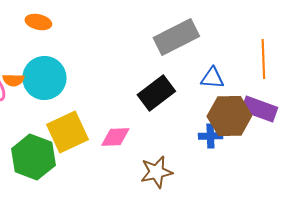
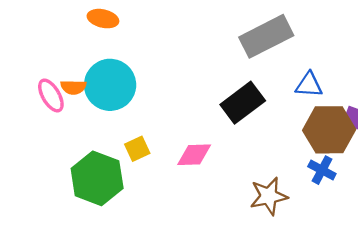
yellow square: (67, 132) -> (137, 149), size x0.5
blue cross: (210, 136) -> (322, 170), moved, turned 30
brown star: (156, 172) -> (269, 196), moved

